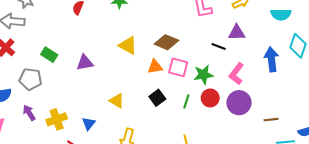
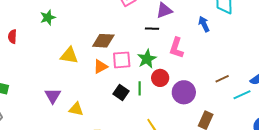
blue arrow: (271, 59) -> (204, 24), size x0.7
purple triangle: (85, 63) -> (53, 96), moved, turned -30
black square: (157, 98) -> (121, 93), moved
purple circle: (239, 103) -> (184, 92), moved

